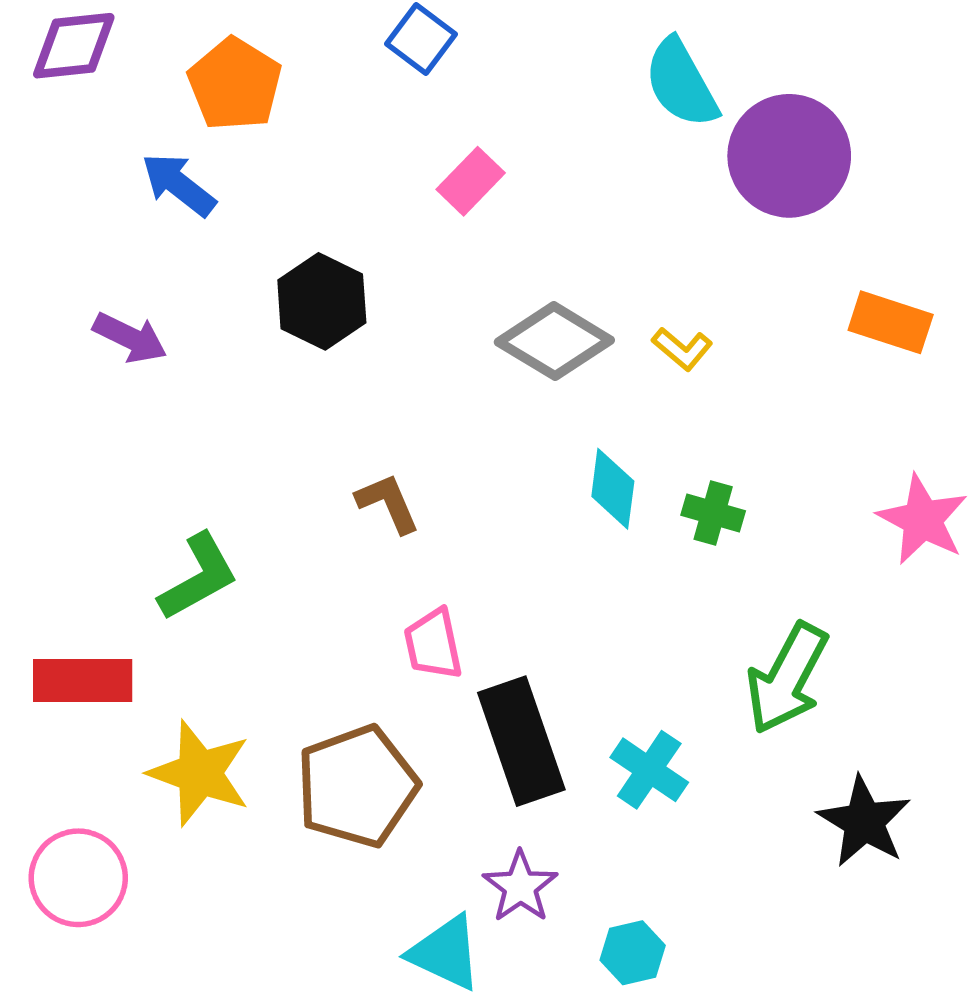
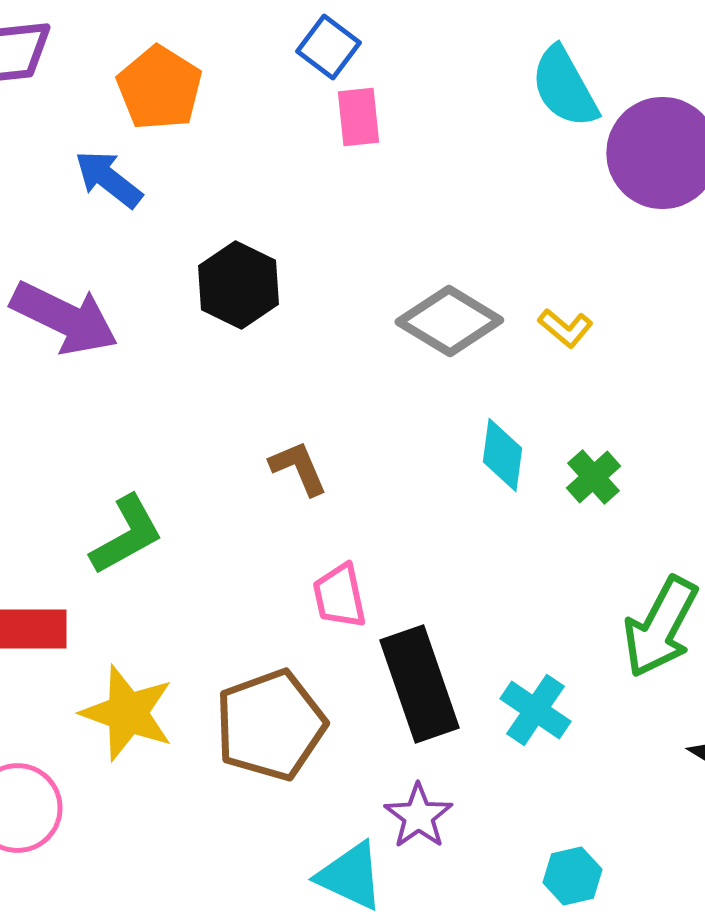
pink rectangle: (471, 181) -> (358, 117), moved, turned -50
purple arrow: (130, 338) -> (64, 318), size x1.6
green cross: (713, 513) -> (593, 477), turned 32
cyan hexagon: (633, 953) -> (572, 876), moved

